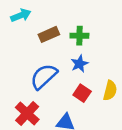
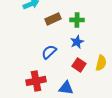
blue semicircle: (44, 77) -> (49, 52), size x0.7
red cross: (27, 113) -> (36, 81), turned 36

